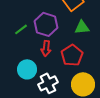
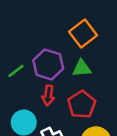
green triangle: (82, 27) -> (82, 68), moved

